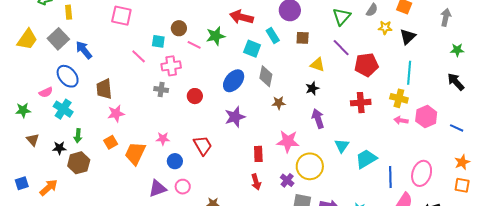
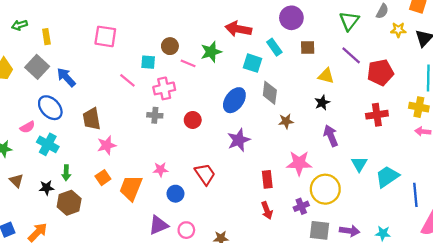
purple cross: (287, 180) -> (301, 206), turned 32
pink circle: (183, 187) -> (186, 230), moved

